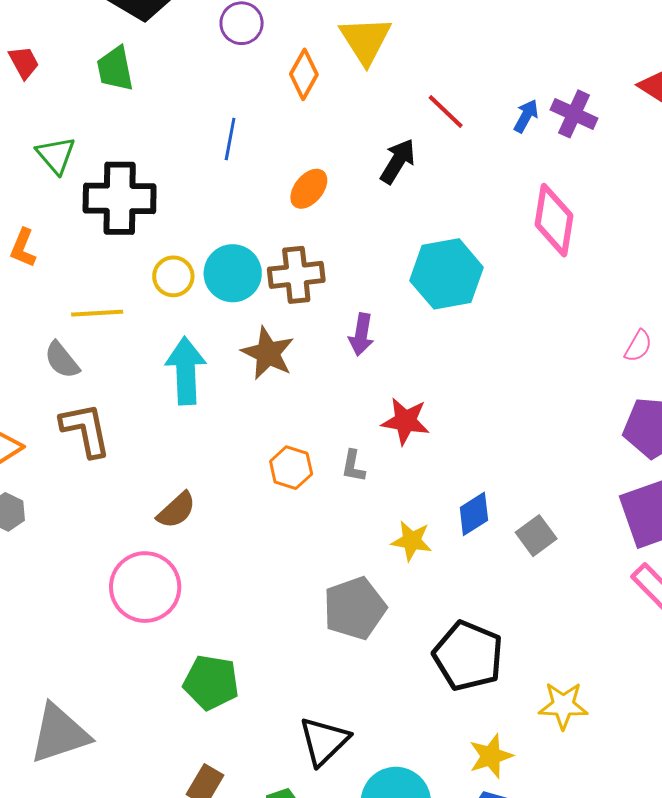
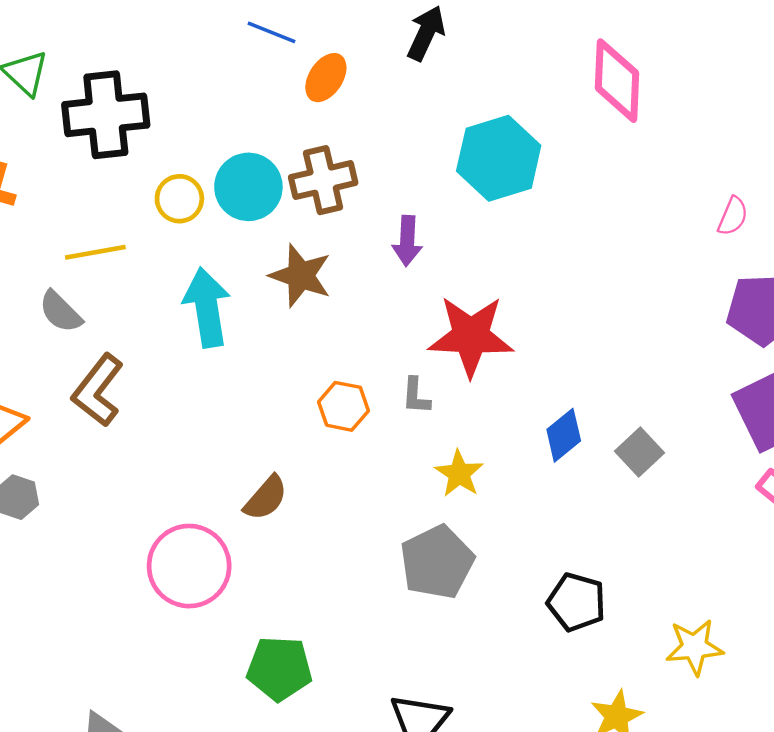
blue line: (230, 139) -> (272, 32), moved, turned -72
red star: (405, 421) -> (471, 336), size x1.5
brown L-shape: (86, 430) -> (98, 390), turned -124
brown semicircle: (176, 510) -> (266, 498), moved
yellow star: (412, 541) -> (459, 474), moved, turned 30
black pentagon: (468, 656) -> (576, 602), size x0.7

